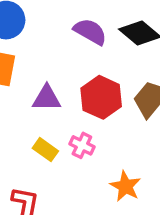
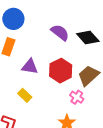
pink cross: (82, 145) -> (77, 97), moved

